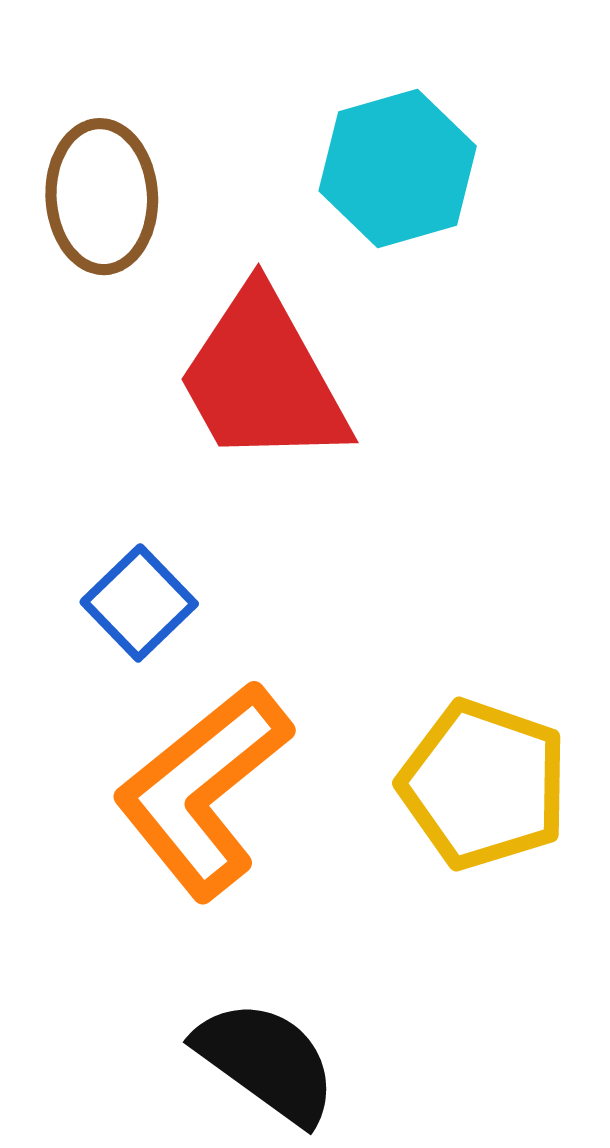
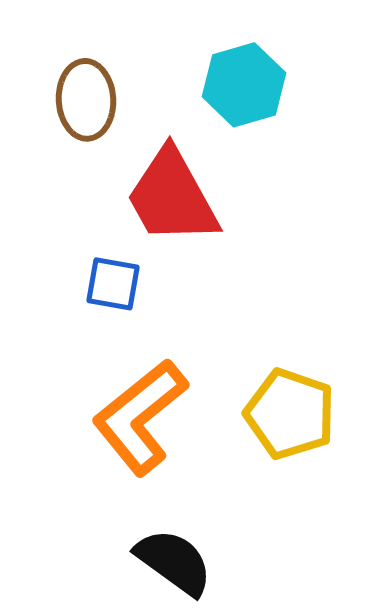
blue square: (139, 603) -> (113, 284), moved, turned -36

